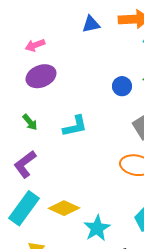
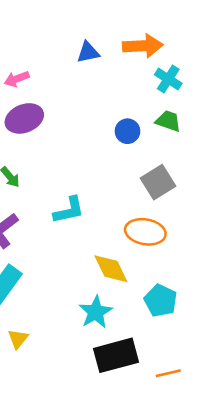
cyan L-shape: (75, 126) -> (69, 210), moved
yellow diamond: (64, 208) -> (111, 269), moved, turned 40

